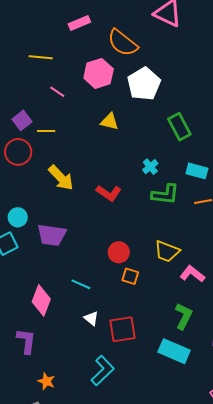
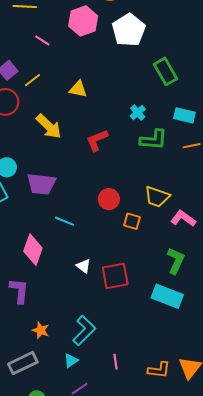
yellow triangle: (110, 122) -> (78, 89), moved
yellow line: (46, 131) -> (33, 80), turned -36
red L-shape: (109, 193) -> (97, 140), turned 125
orange square: (130, 276) -> (132, 221), moved
cyan line: (81, 284) -> (64, 221), moved
cyan L-shape: (103, 371) -> (84, 331), moved

